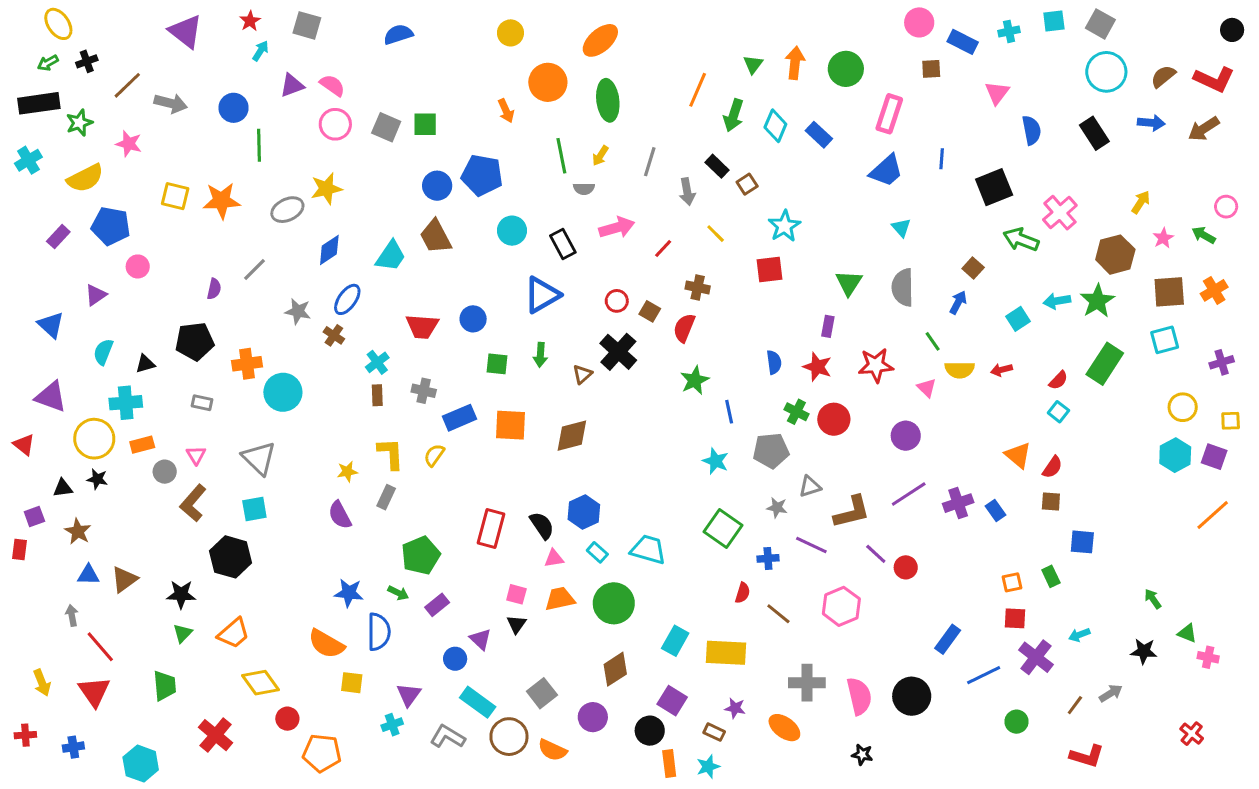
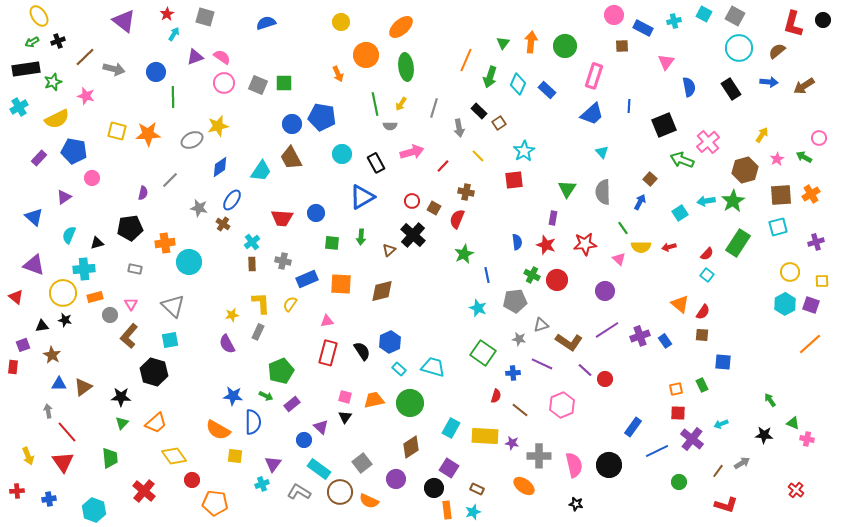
cyan square: (1054, 21) -> (704, 14), turned 35
red L-shape: (1214, 79) -> (793, 24), moved, turned 80
brown L-shape: (852, 512) -> (569, 342), turned 48
pink triangle: (554, 558) -> (327, 321), moved
purple star: (735, 708) -> (512, 443), moved

